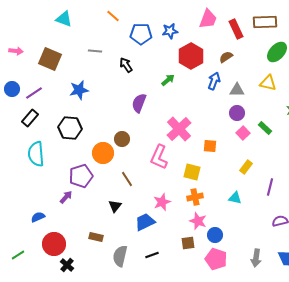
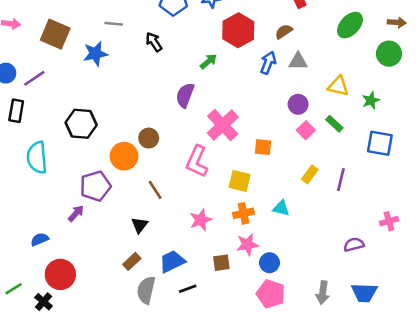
yellow triangle: (268, 83) -> (338, 86), moved
blue star: (79, 90) -> (95, 54), moved
gray triangle: (237, 90) -> (298, 61), moved
purple semicircle: (139, 103) -> (185, 95), moved
black rectangle: (30, 118) -> (16, 111), moved, turned -30
purple line: (270, 187) -> (341, 180), moved
cyan triangle: (235, 198) -> (281, 208), moved
pink star: (198, 221) -> (247, 245), turned -30
blue trapezoid: (145, 222) -> (172, 261), moved
brown rectangle: (96, 237) -> (132, 261), moved, turned -56
brown square: (188, 243) -> (221, 263), moved
black cross: (67, 265) -> (43, 302), moved

